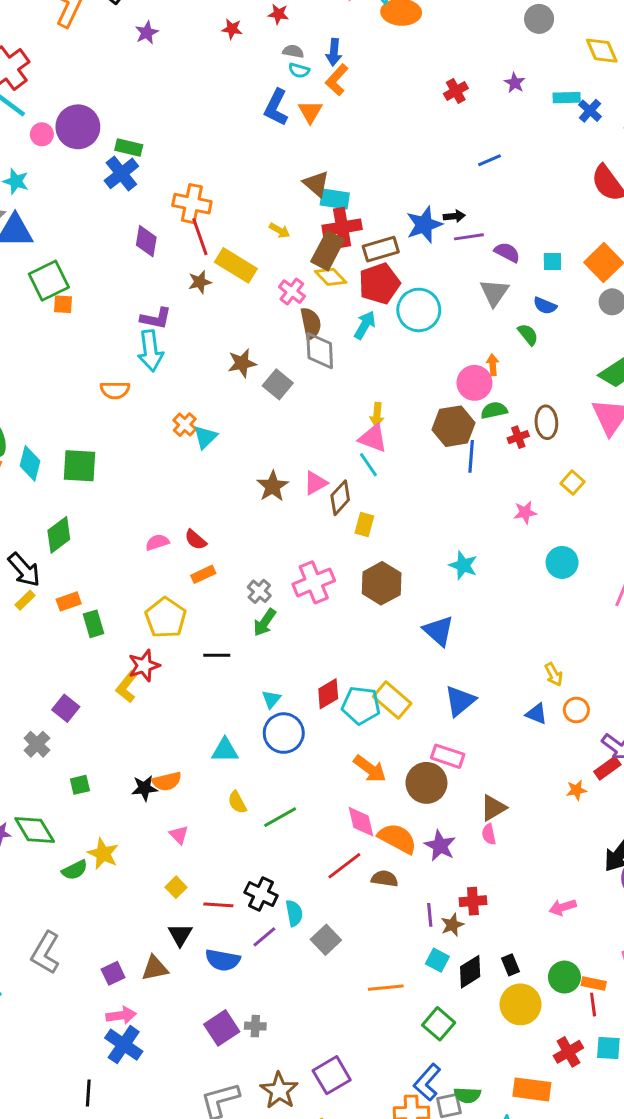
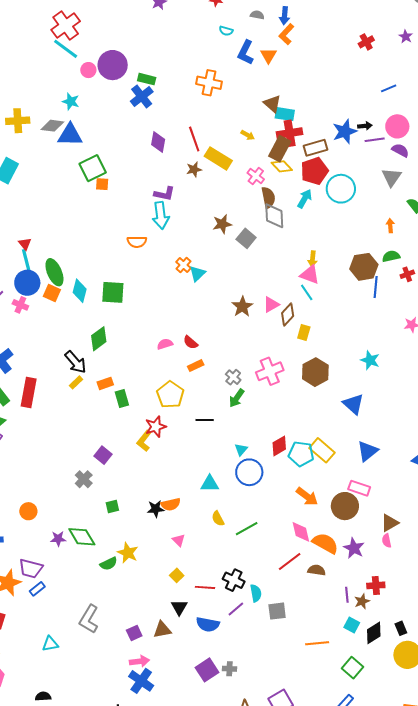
cyan semicircle: (299, 71) -> (226, 31), moved
orange cross: (192, 204) -> (209, 83), moved
pink circle: (474, 383) -> (397, 126), moved
gray square: (326, 940) -> (277, 611), turned 36

